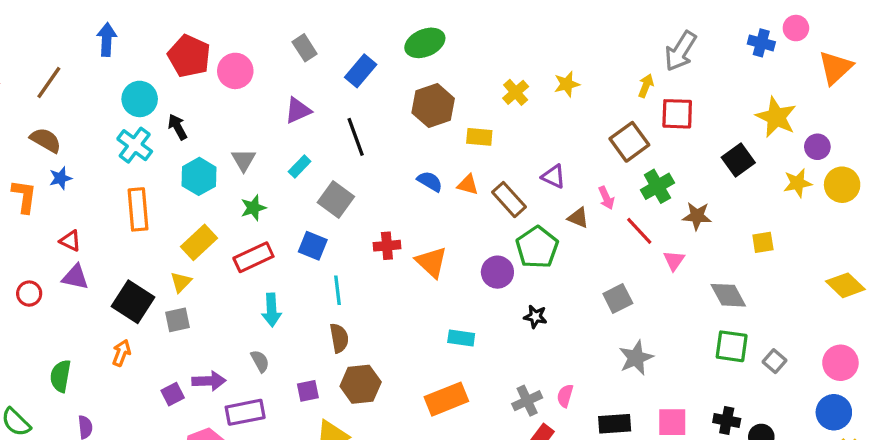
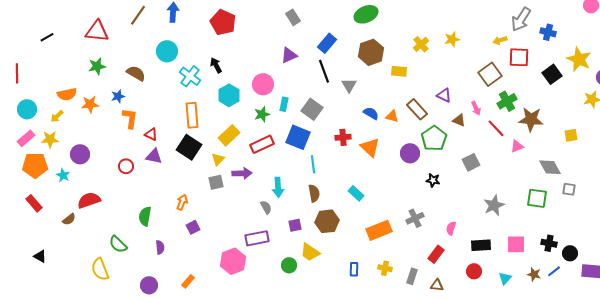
blue cross: (761, 43) -> (548, 32), moved
pink circle: (235, 71) -> (263, 84), moved
blue rectangle: (361, 71) -> (327, 43), moved
brown line: (49, 82) -> (138, 15), moved
yellow arrow: (646, 86) -> (500, 40), turned -128
cyan circle: (140, 99) -> (167, 51), moved
gray triangle: (244, 160) -> (349, 85), moved
black square: (738, 160) -> (552, 74), moved
cyan rectangle: (300, 167) -> (284, 104), moved, turned -32
blue star: (60, 178) -> (118, 96), moved
blue semicircle: (430, 181) -> (371, 113), moved
orange triangle: (468, 185) -> (392, 116), moved
orange L-shape: (24, 196) -> (130, 118), moved
brown star: (697, 216) -> (531, 119), size x1.4
blue square: (313, 246) -> (298, 137), size x1.4
pink triangle: (674, 261) -> (517, 146), turned 32
gray square: (618, 298) -> (471, 162), moved
black square: (133, 302) -> (189, 147), moved
cyan arrow: (272, 310) -> (278, 187), moved
cyan rectangle: (461, 338) -> (356, 193), moved, turned 35
green square: (732, 346) -> (537, 198), moved
gray square: (774, 361) -> (569, 189), moved, turned -32
purple arrow: (209, 381) -> (242, 173), moved
purple square: (173, 394) -> (193, 227), moved
gray cross: (527, 401) -> (415, 218), moved

